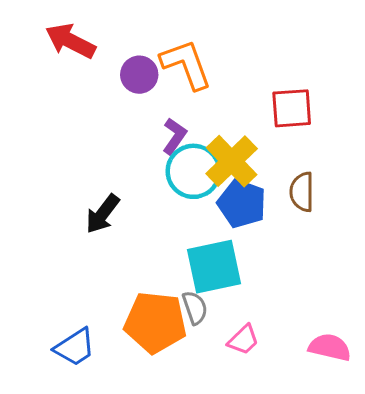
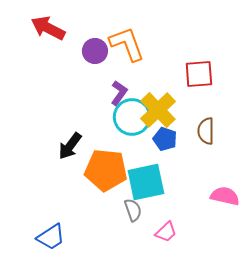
blue pentagon: (242, 204) -> (165, 139), size x0.7
orange pentagon: (155, 322) -> (106, 170), moved
pink semicircle: (330, 347) -> (225, 196), moved

